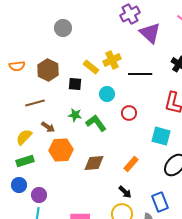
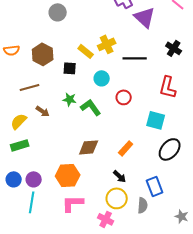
orange hexagon: (61, 150) -> (68, 175), moved
blue circle: (19, 185) -> (14, 179), moved

